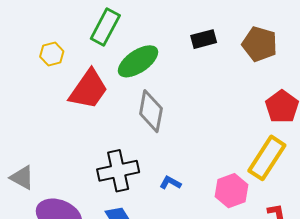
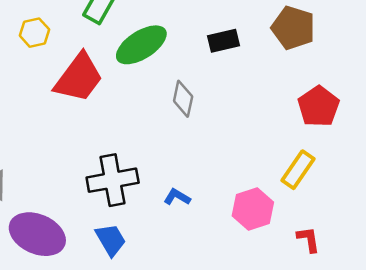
black rectangle: (204, 39) -> (223, 41), moved
gray diamond: (151, 111) -> (183, 99), moved, size x0.7
yellow rectangle: (267, 158) -> (298, 170), size x0.7

